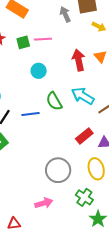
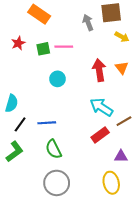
green semicircle: (54, 101) -> (54, 149), moved
red rectangle: (84, 136) -> (100, 135), moved
gray circle: (58, 170) -> (57, 183), moved

